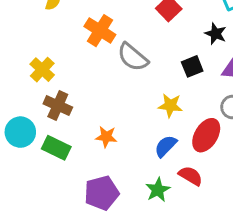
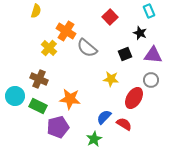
yellow cross: (42, 70) -> (49, 48), moved
orange star: (106, 137) -> (70, 99), size x1.5
blue semicircle: (166, 146) -> (104, 117), moved
green star: (158, 190) -> (94, 139), moved
purple pentagon: (102, 193) -> (58, 127), moved

